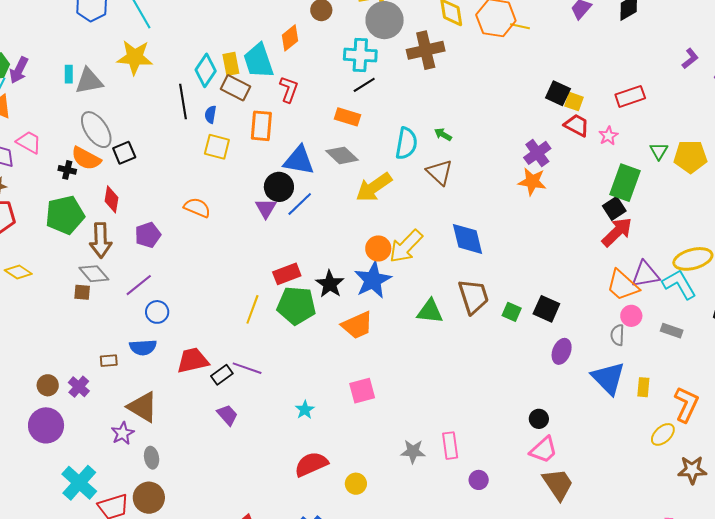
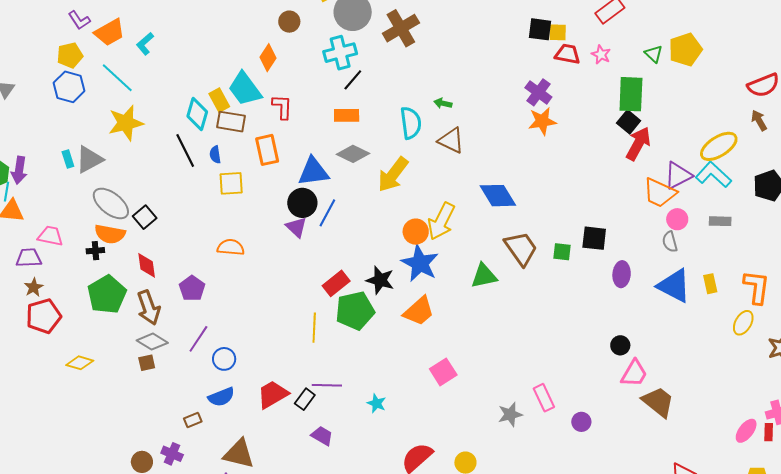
cyan star: (305, 410) -> (377, 403), moved

